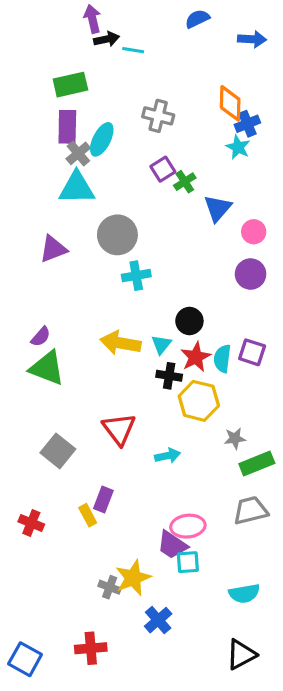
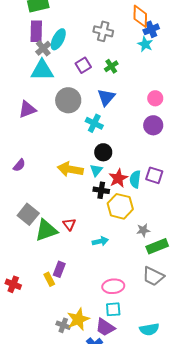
gray cross: (158, 116) -> (103, 31), moved
purple square: (163, 169) -> (83, 65), moved
blue triangle: (218, 208) -> (106, 97), moved
cyan cross: (136, 276) -> (94, 123), moved, turned 36
black circle: (189, 321) -> (103, 152), moved
green triangle: (47, 368) -> (46, 230), moved, turned -40
red triangle: (119, 429) -> (69, 224), size x0.6
gray square: (58, 451) -> (28, 214), moved
gray trapezoid: (251, 510) -> (153, 276), turned -140
purple trapezoid: (172, 545) -> (105, 327), moved

